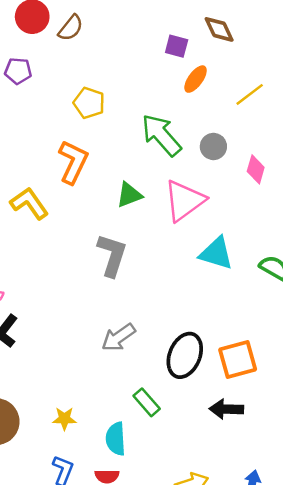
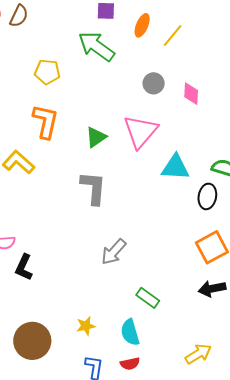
orange ellipse: (196, 79) -> (142, 25), moved
green arrow: (161, 135) -> (96, 46), moved
black ellipse: (185, 355) -> (207, 196), moved, size x0.7

